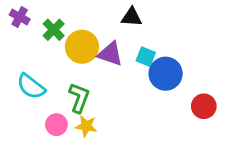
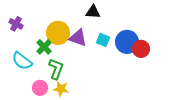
purple cross: (20, 17) -> (16, 24), moved
green cross: (54, 30) -> (44, 47), moved
blue circle: (166, 74) -> (127, 42), moved
red circle: (204, 106) -> (141, 49), moved

